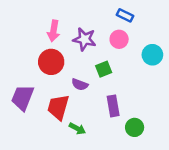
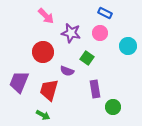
pink arrow: (54, 31) -> (46, 16), moved, turned -54
green square: (104, 69) -> (87, 58), turned -32
green arrow: (77, 129) -> (43, 115), moved

